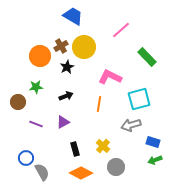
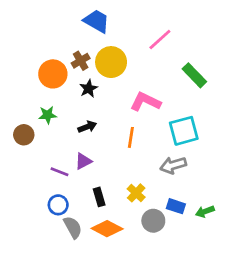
purple line: (36, 124) -> (59, 172), moved
blue rectangle: (153, 142) -> (176, 206), moved
blue circle: (26, 158) -> (58, 205), moved
gray semicircle: (42, 172) -> (73, 227), moved

